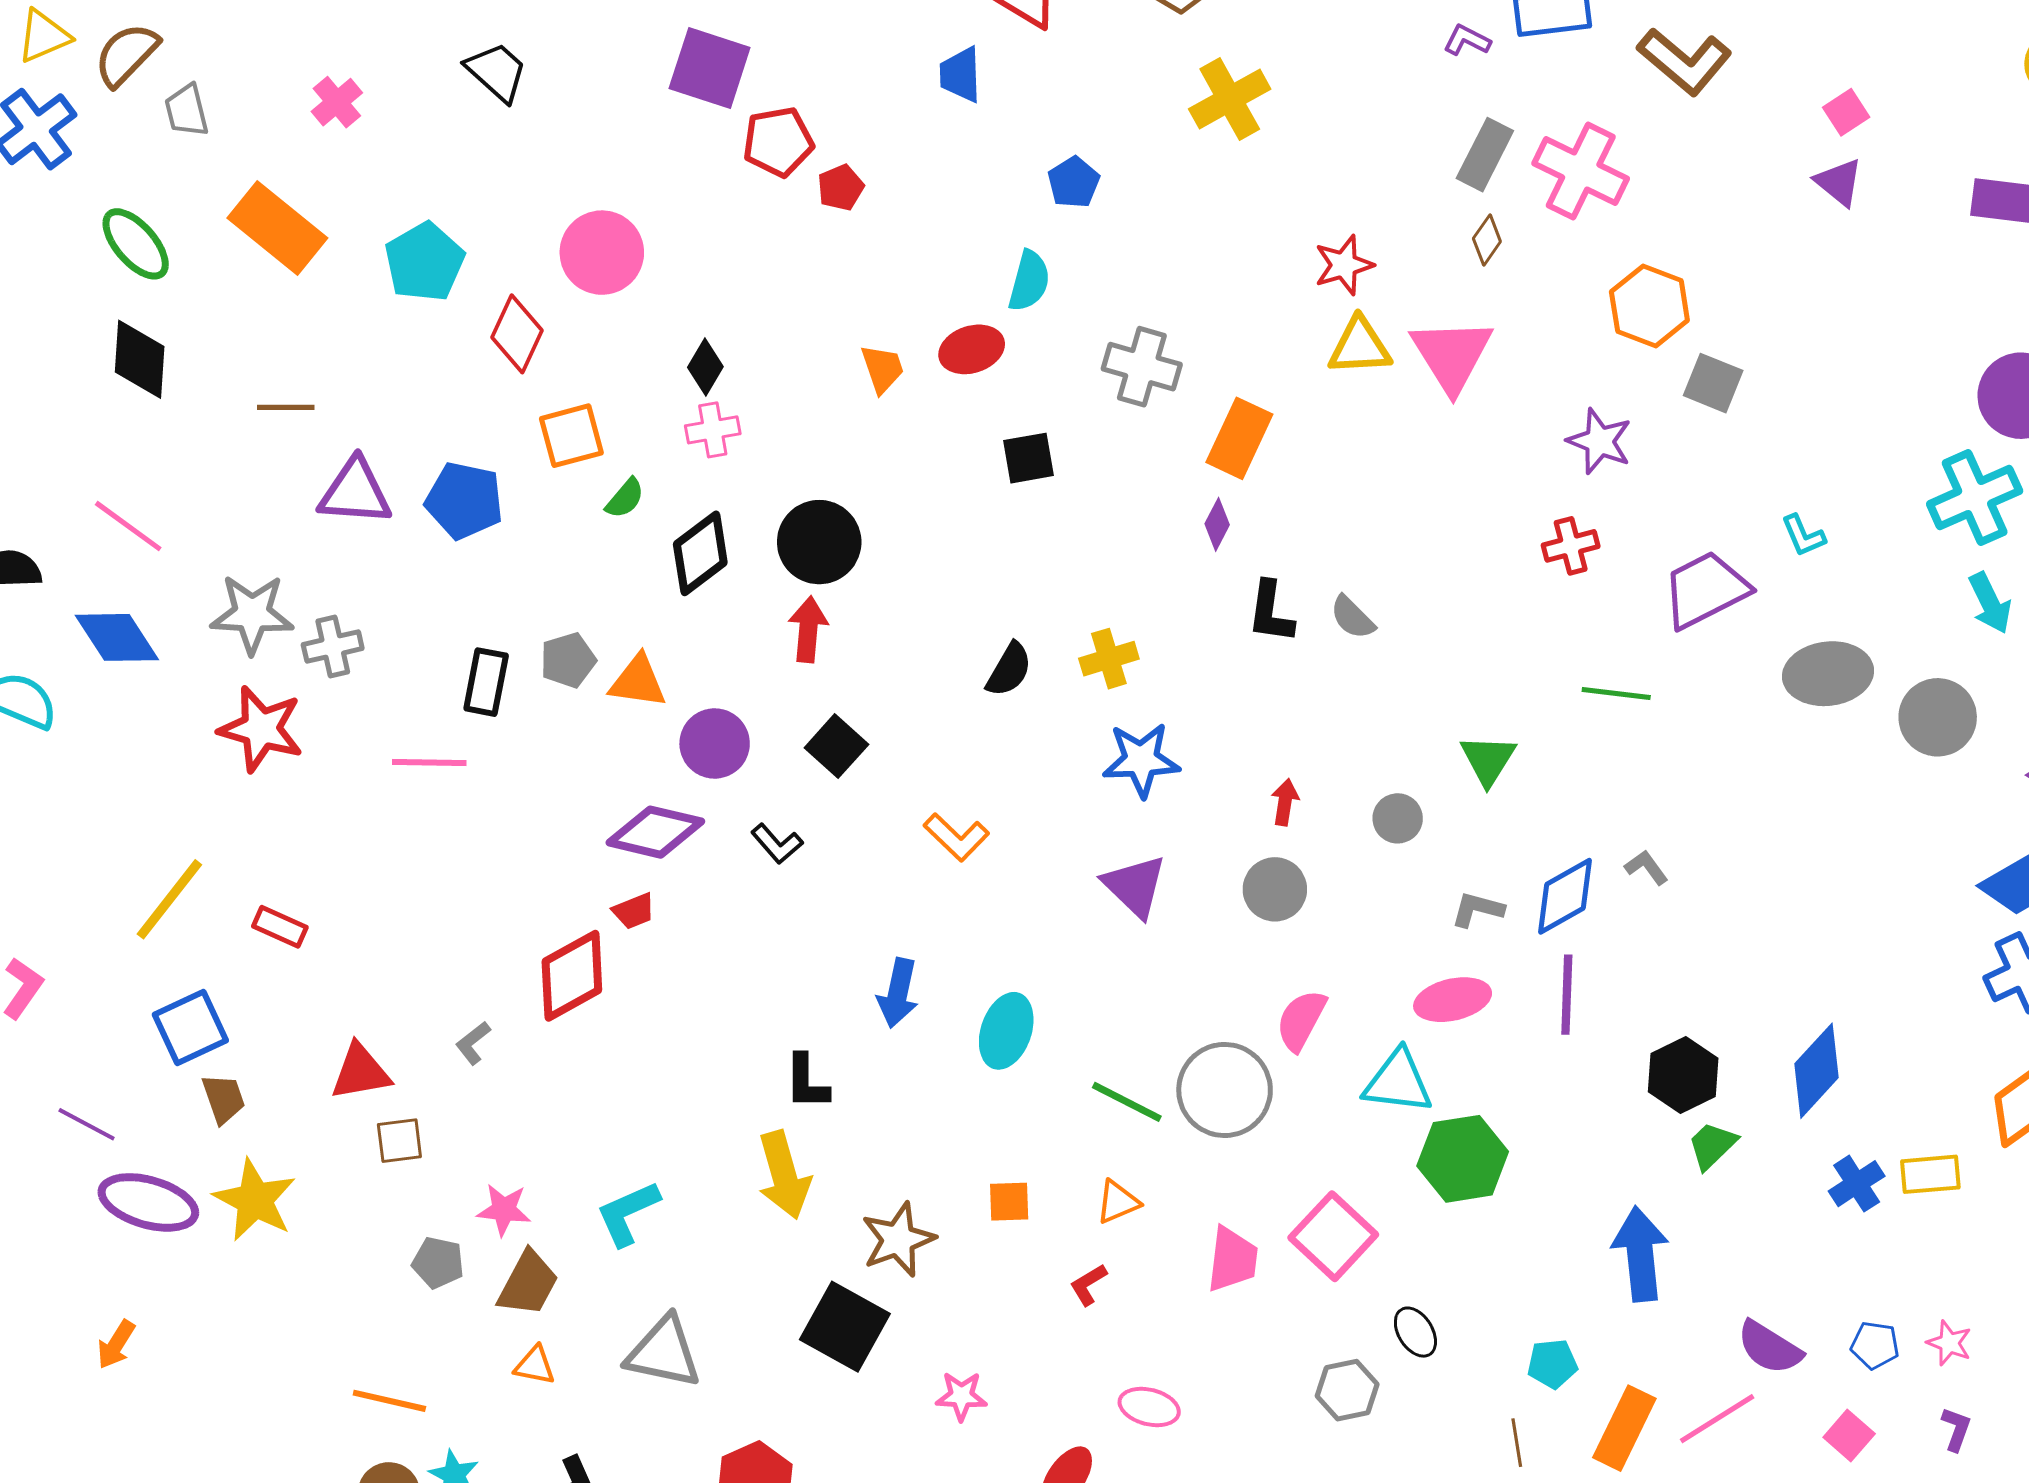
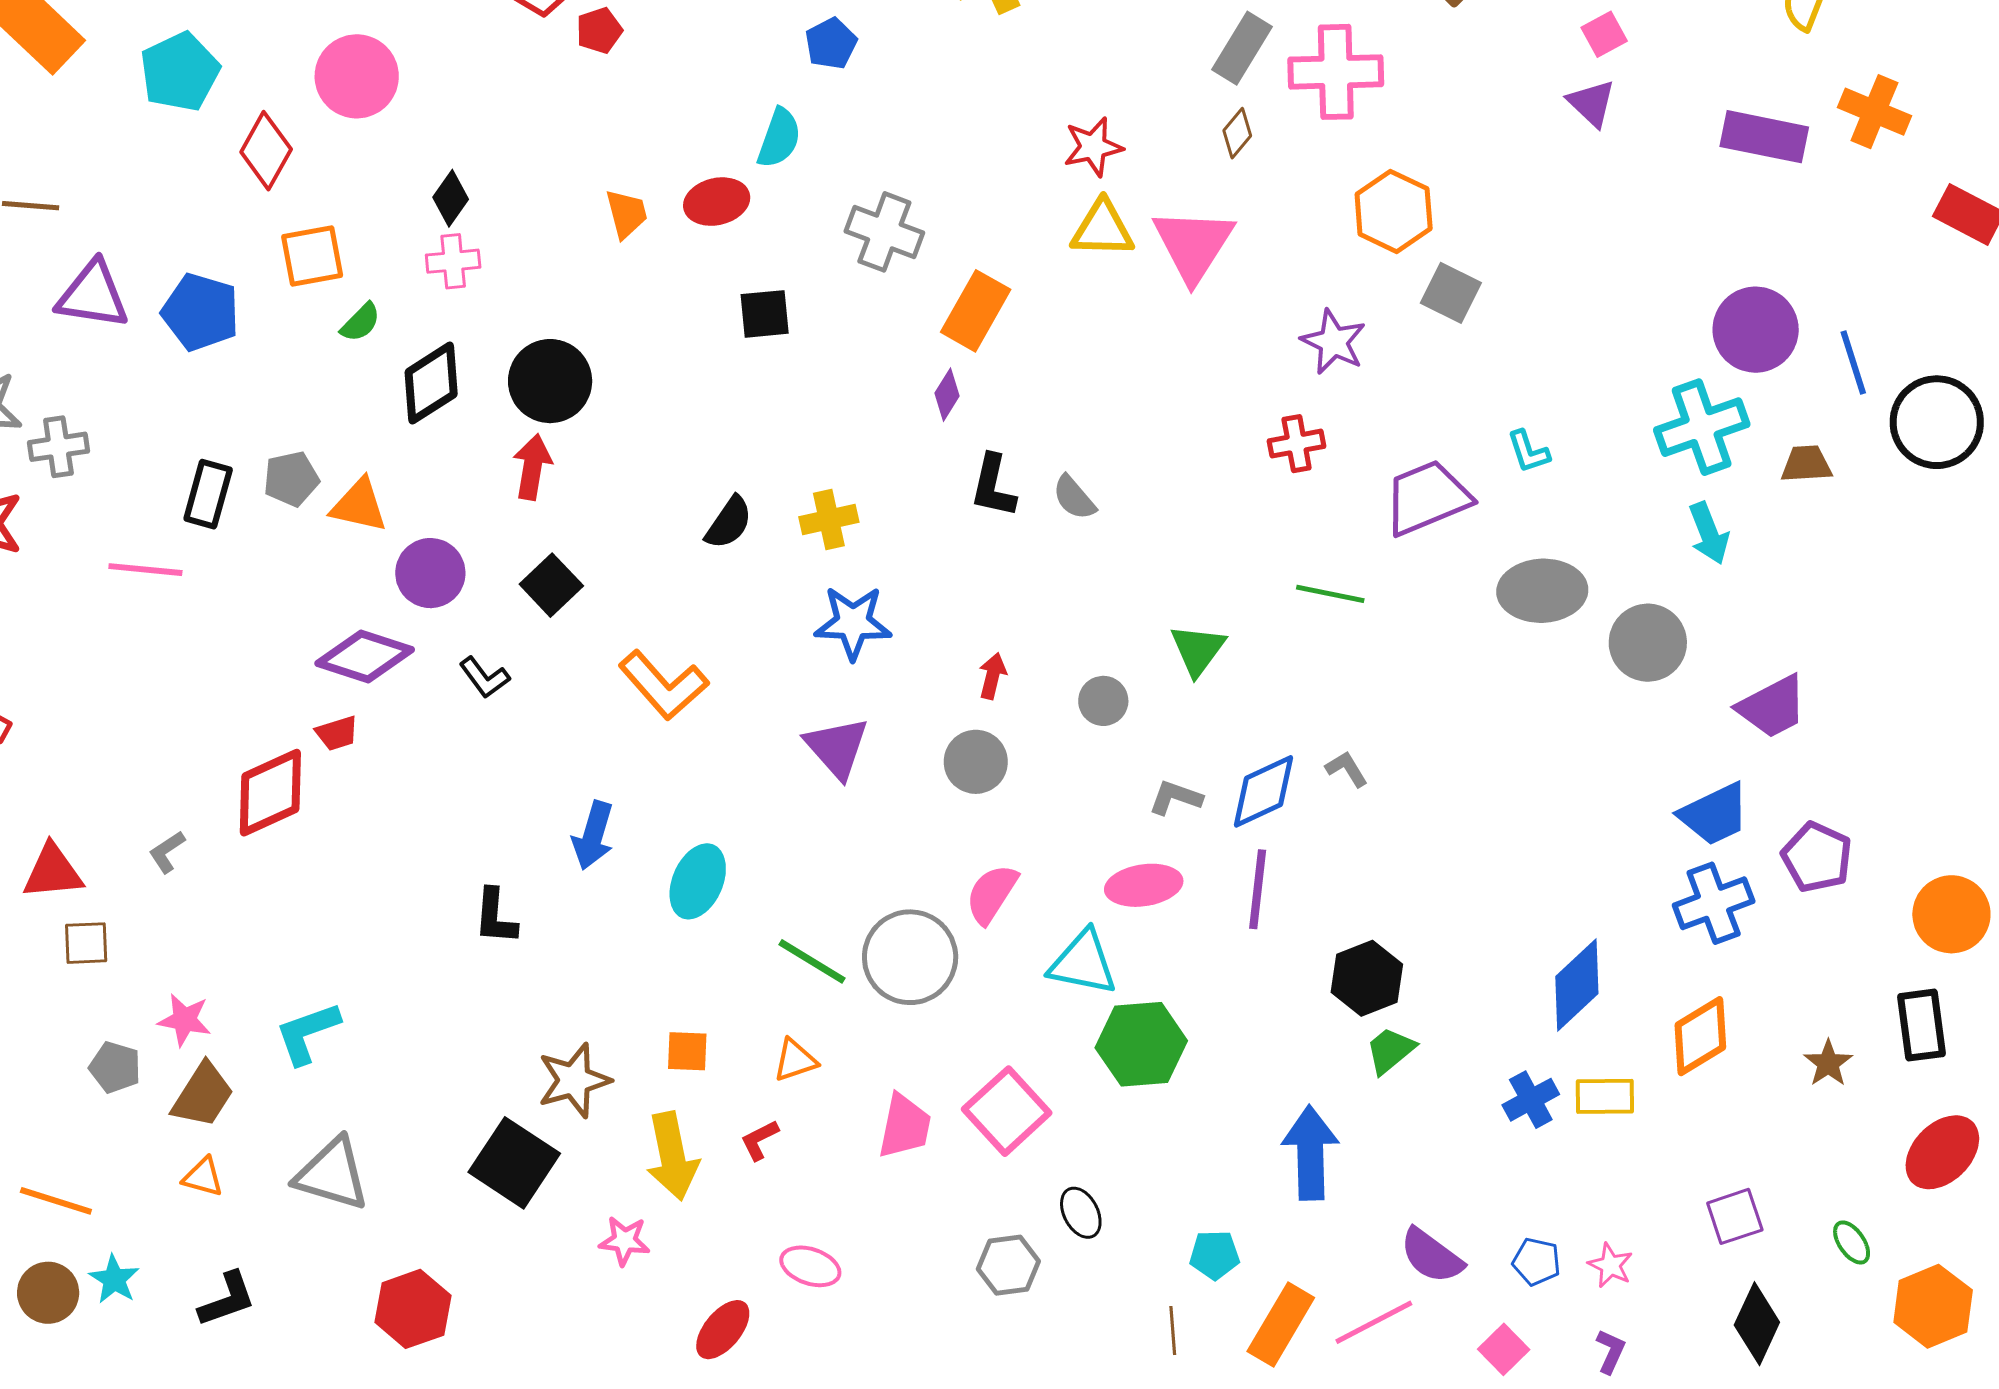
pink cross: (1581, 171) -> (1336, 72), turned -32
orange L-shape: (956, 837) -> (663, 685), size x1.4
blue diamond: (1817, 1071) -> (1577, 985), moved
yellow arrow: (784, 1175) -> (672, 1156), moved

